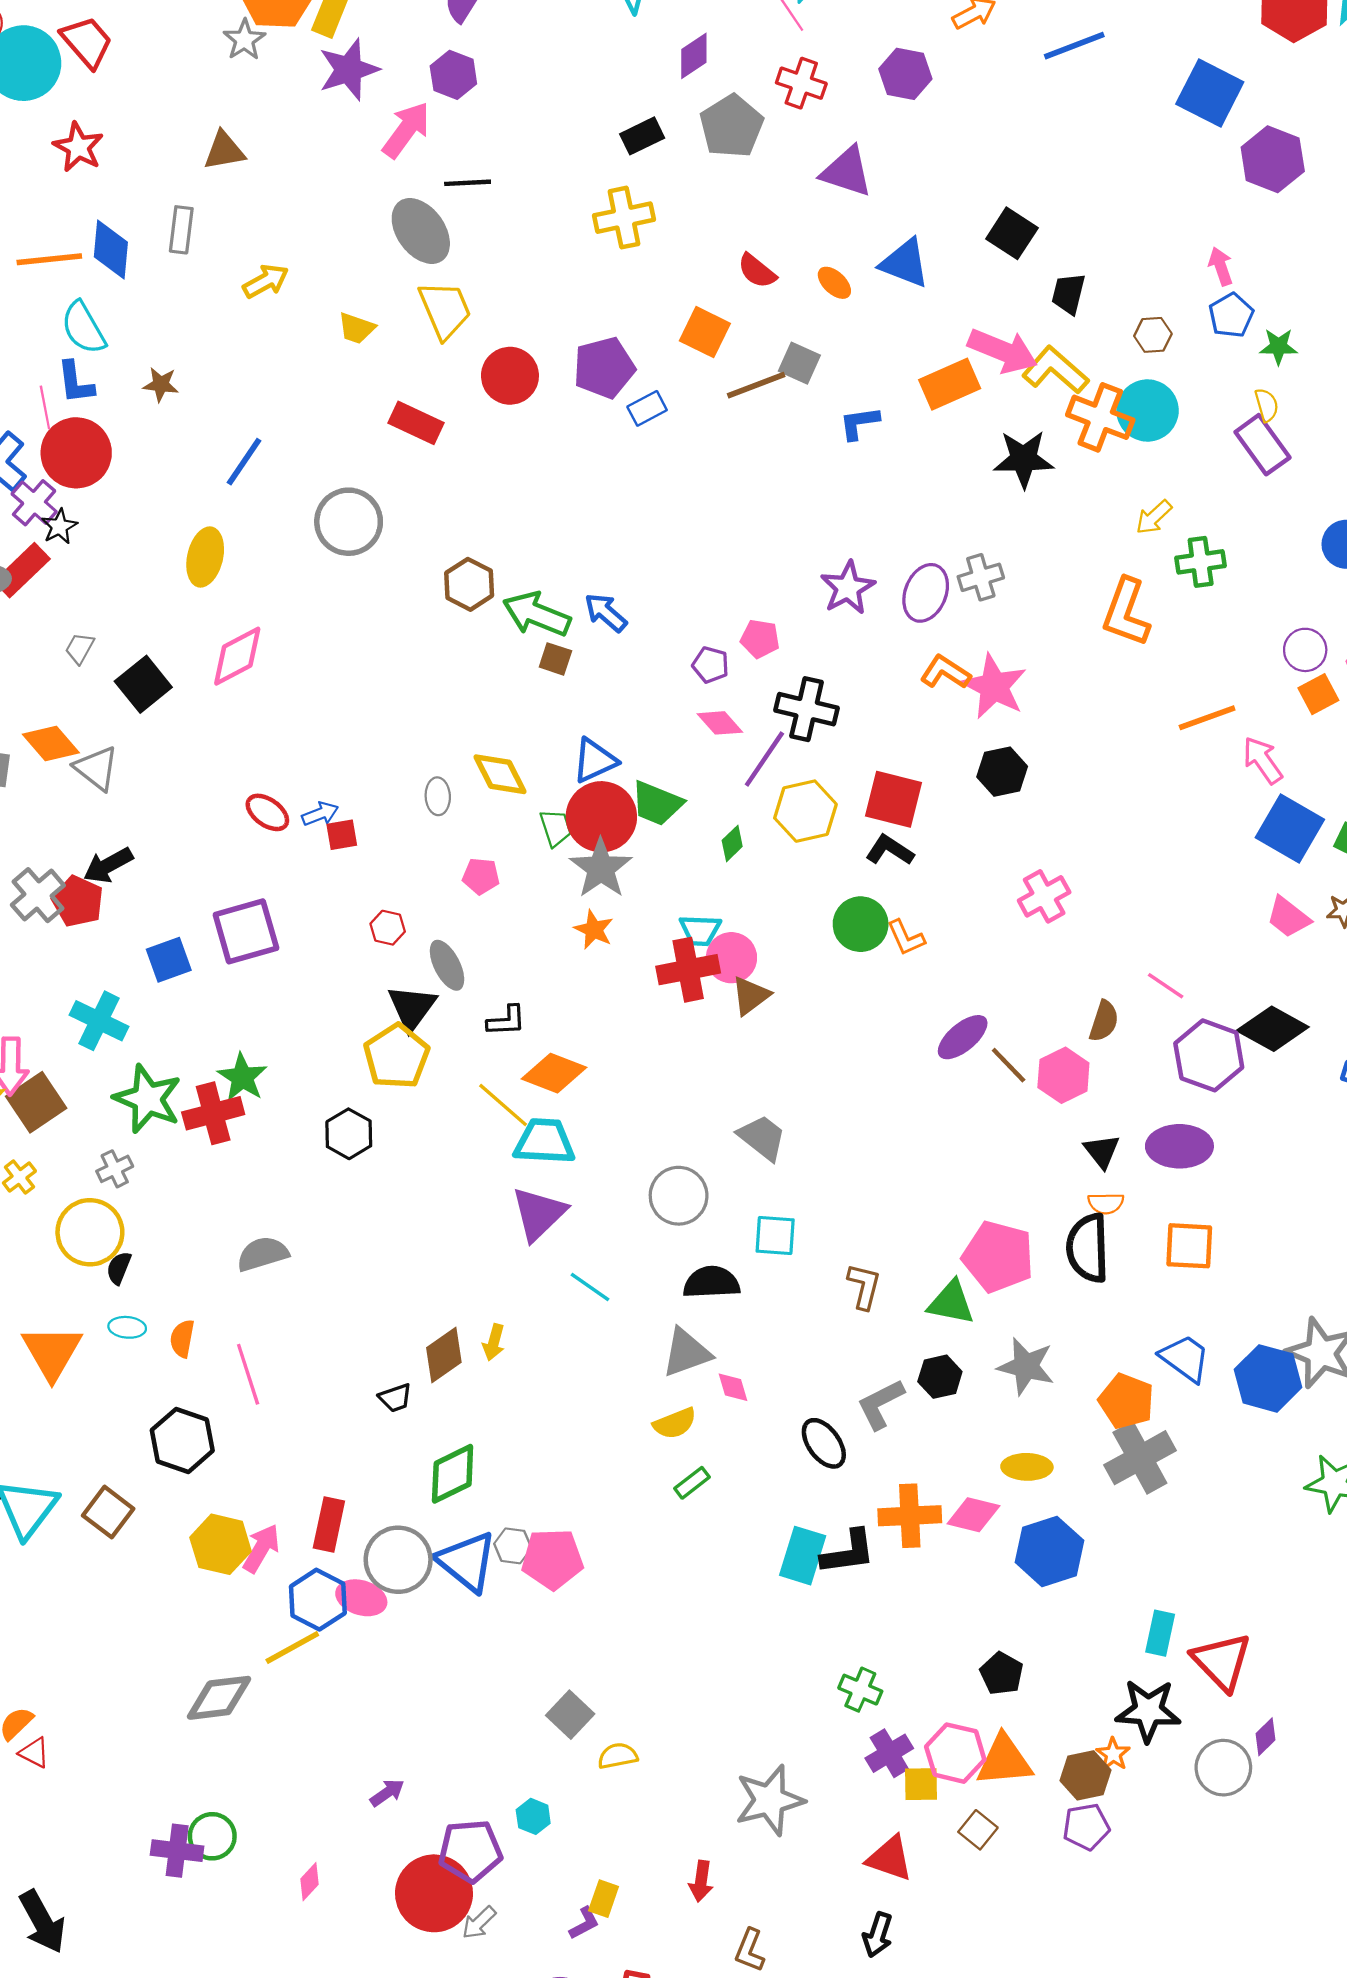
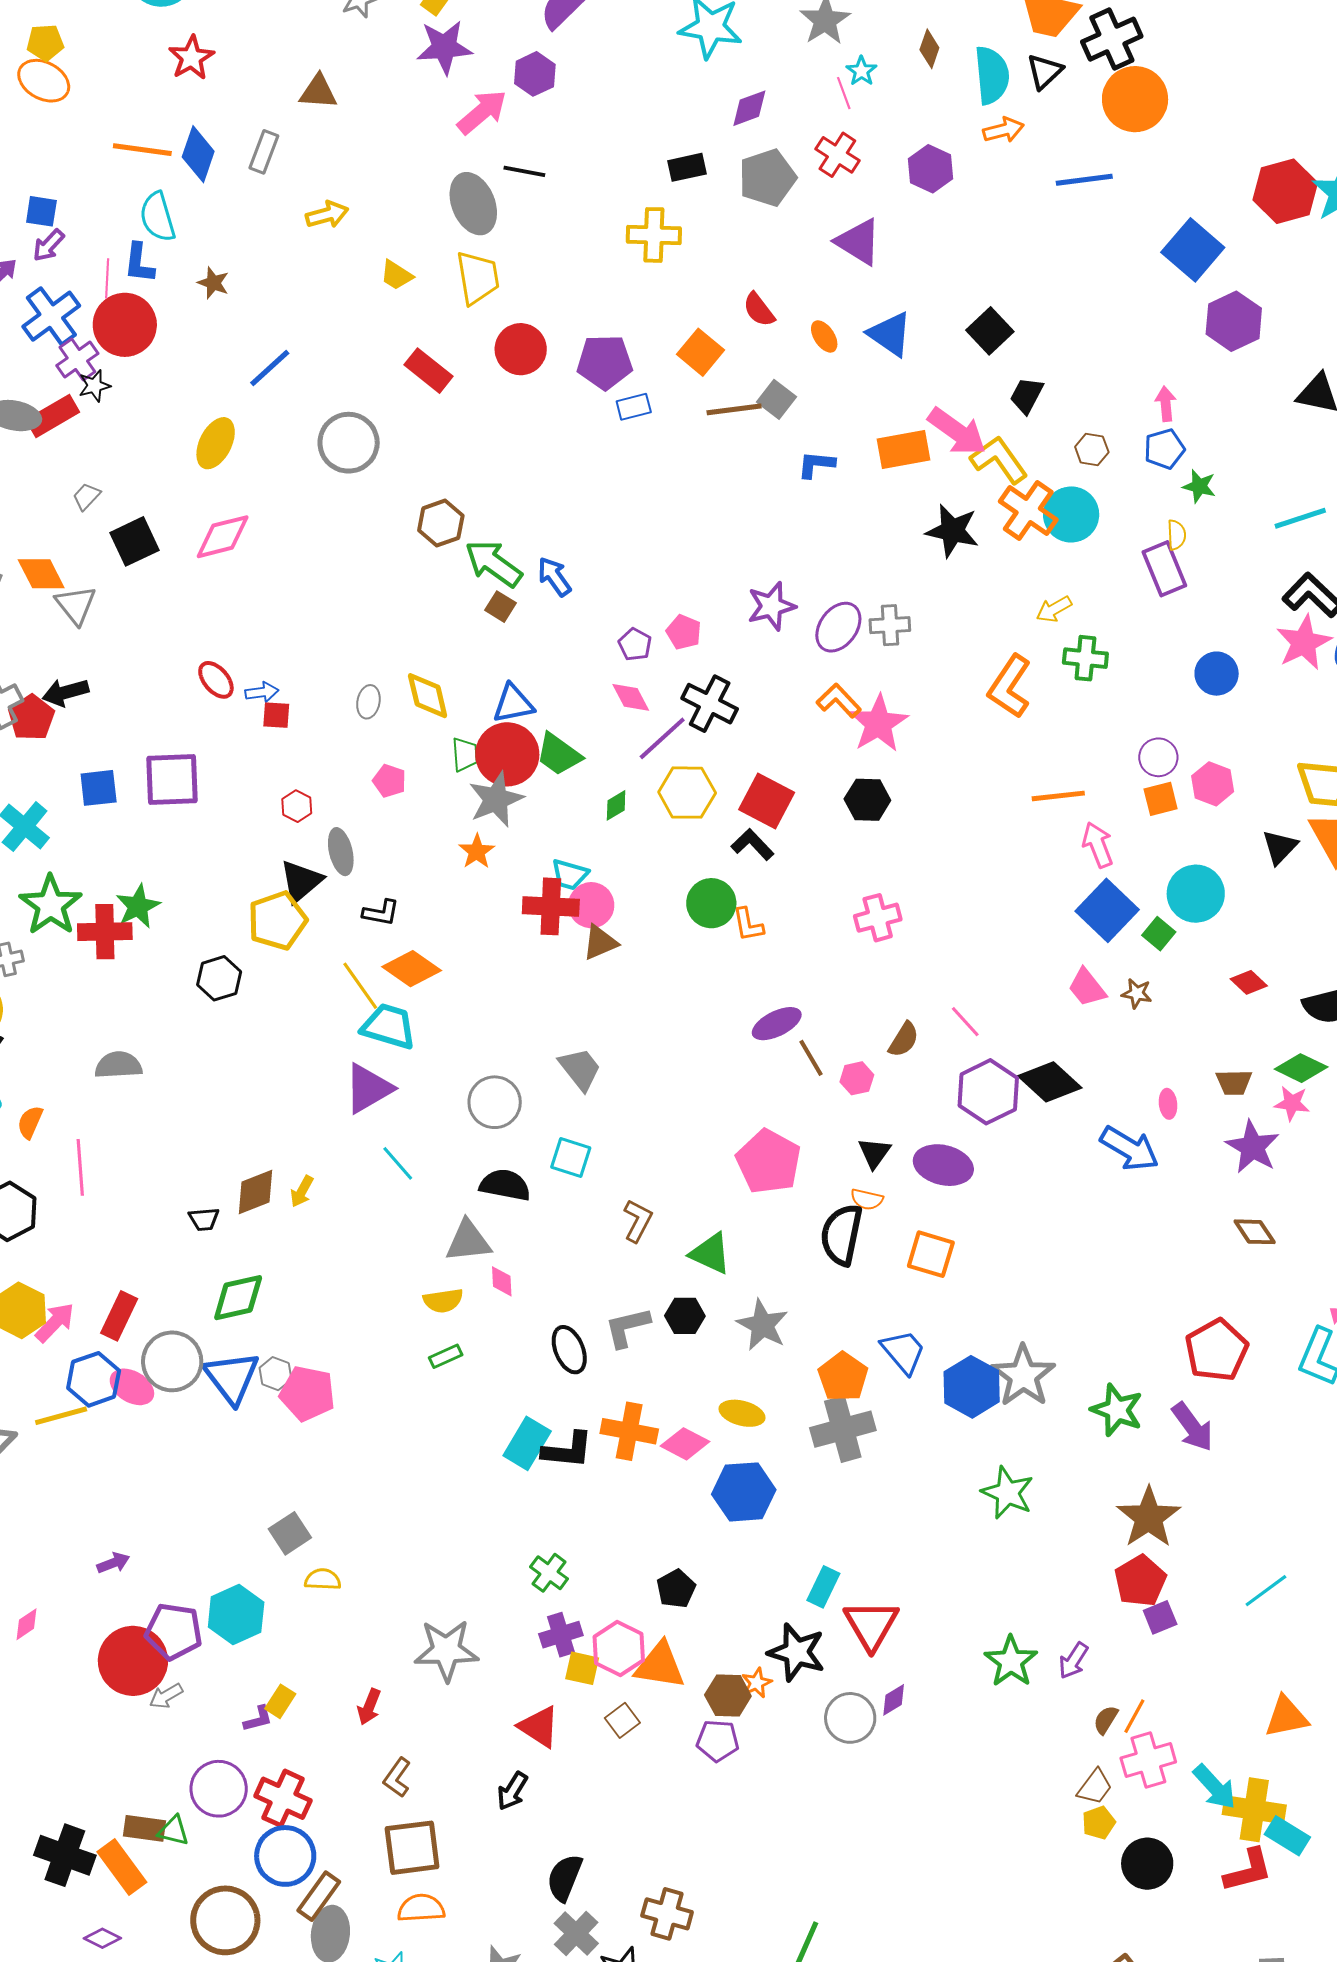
pink hexagon: (1063, 1075) -> (857, 1078), size x0.7
pink pentagon: (998, 1257) -> (769, 1162), moved
cyan hexagon: (533, 1816) -> (236, 1615), size x1.8

